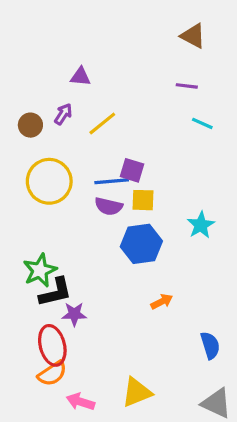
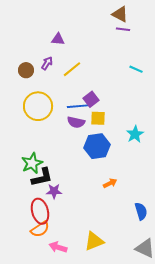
brown triangle: (193, 36) -> (120, 14), moved
purple line: (187, 86) -> (123, 29), moved
purple square: (132, 170) -> (91, 99), turned 35

